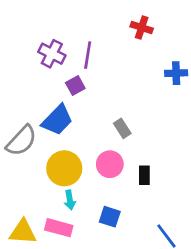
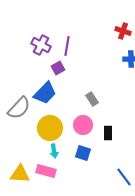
red cross: (142, 27) -> (123, 31), moved
blue square: (110, 217) -> (83, 153), moved

